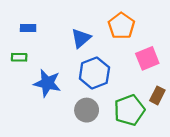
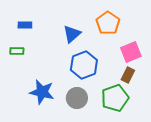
blue star: (47, 83) -> (42, 92), moved
brown rectangle: (157, 95) -> (128, 75), moved

